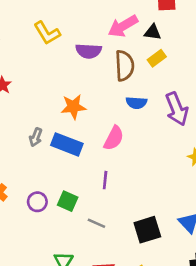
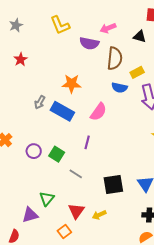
pink arrow: (123, 26) -> (108, 28), moved, size x0.7
yellow rectangle: (157, 58) -> (137, 72), moved

